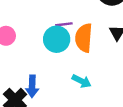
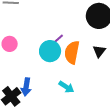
purple line: (64, 24) -> (57, 40), turned -40

